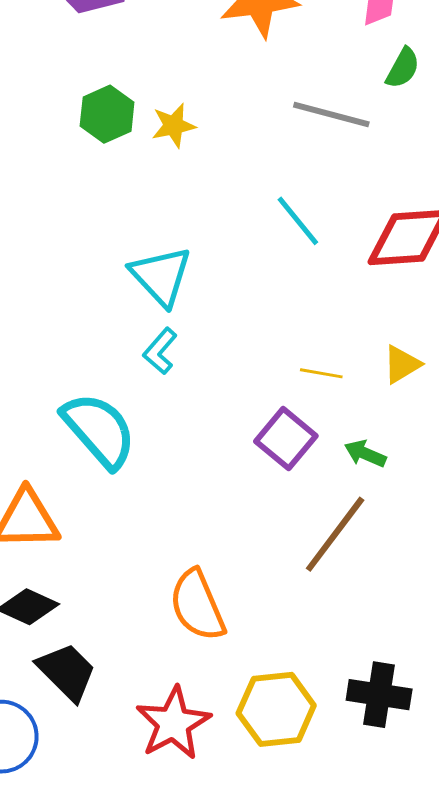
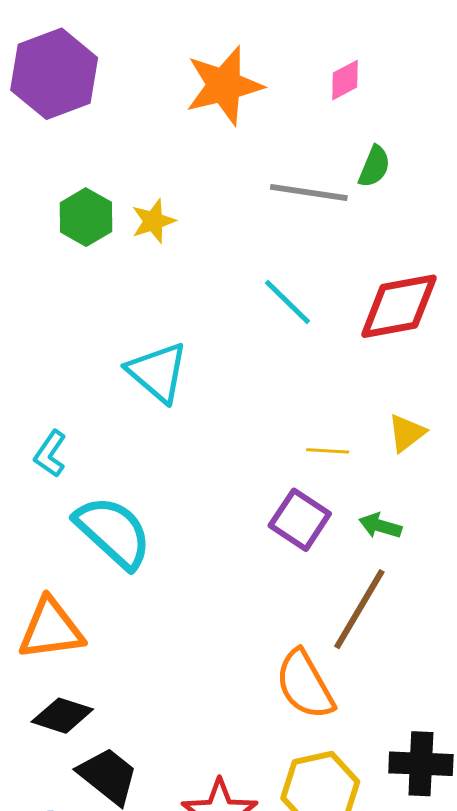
green semicircle: (403, 68) -> (374, 166), moved
cyan L-shape: (160, 351) -> (50, 454), moved
orange semicircle: (197, 605) -> (305, 685), moved

